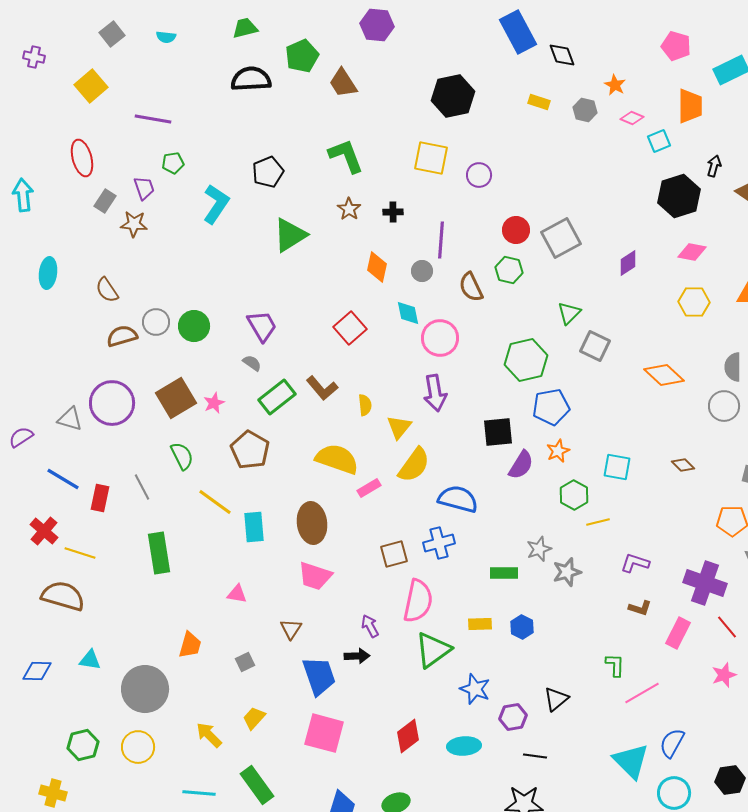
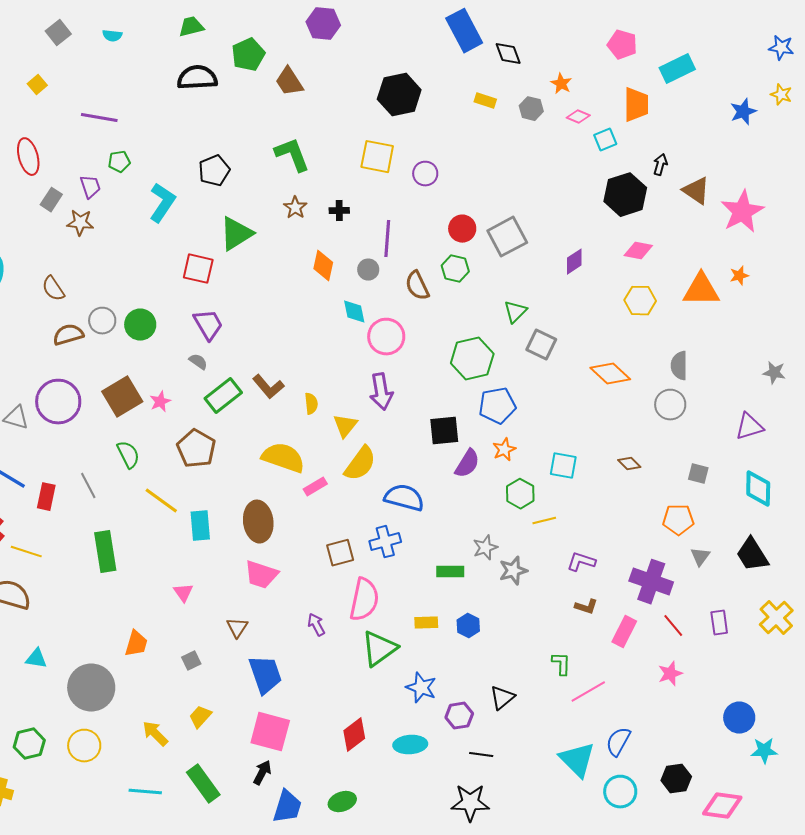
yellow square: (91, 86) -> (37, 85), size x0.6
red square: (350, 328) -> (198, 269), moved, turned -36
pink triangle: (237, 594) -> (183, 593), turned 45
black arrow: (357, 656) -> (262, 773), moved, turned -60

